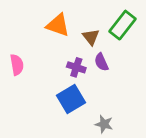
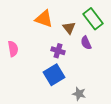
green rectangle: (123, 25) -> (93, 19), turned -75
purple semicircle: (101, 62) -> (86, 43), moved

